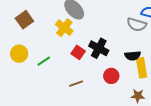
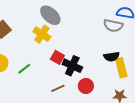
black cross: (99, 48) -> (72, 66), moved
red circle: (111, 76) -> (86, 86), moved

